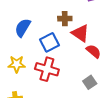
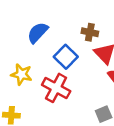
blue square: (50, 42) -> (66, 57), turned -30

